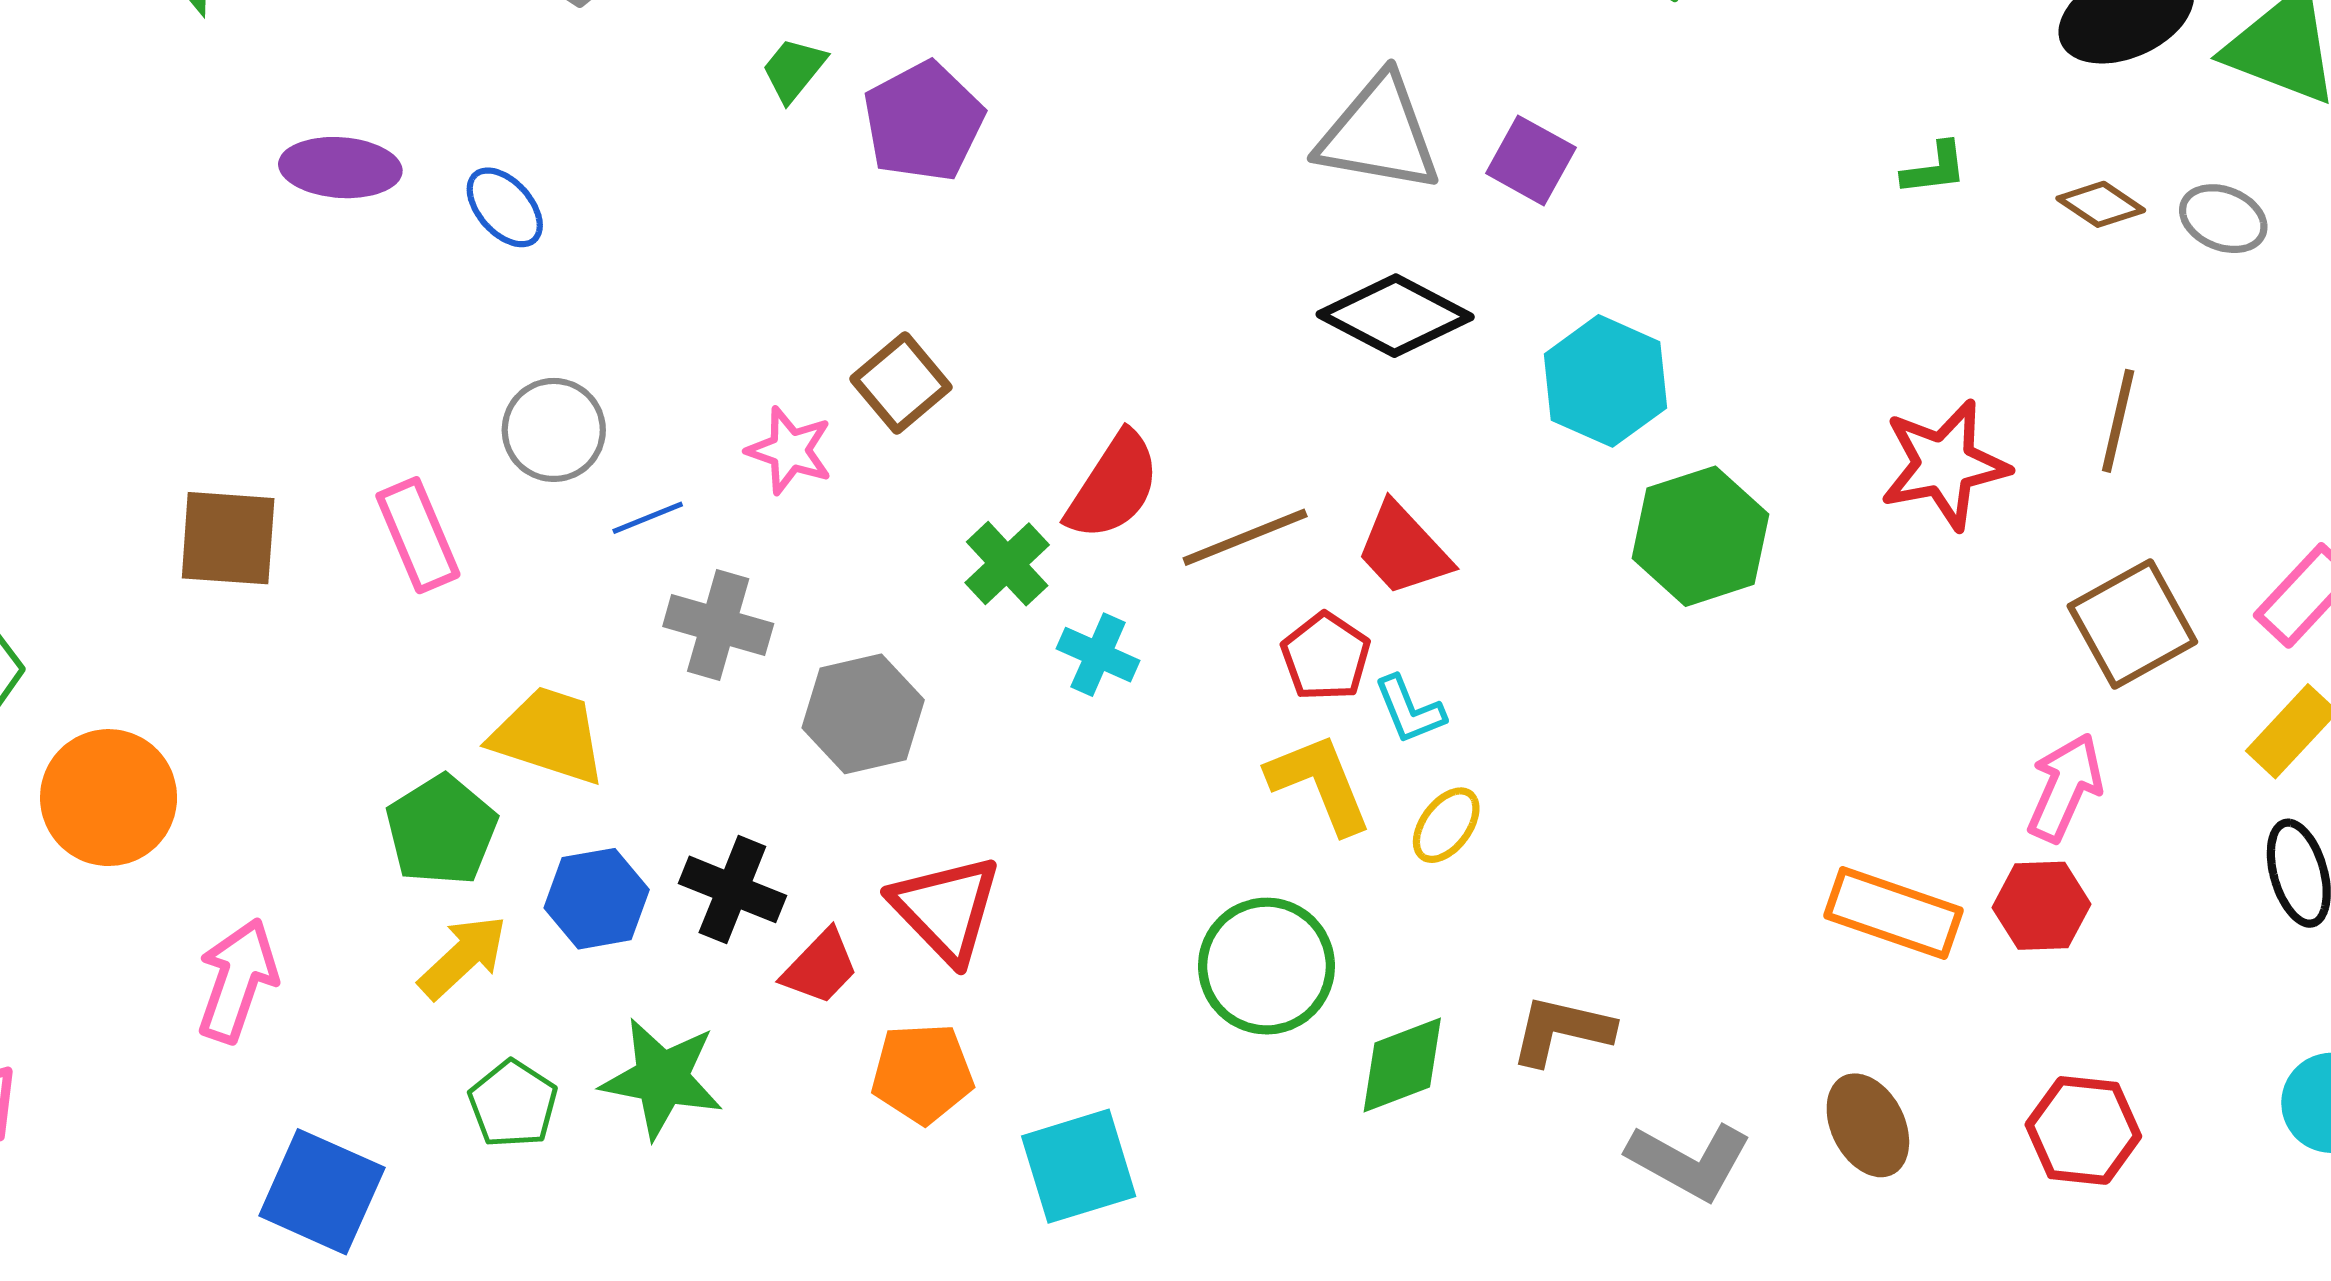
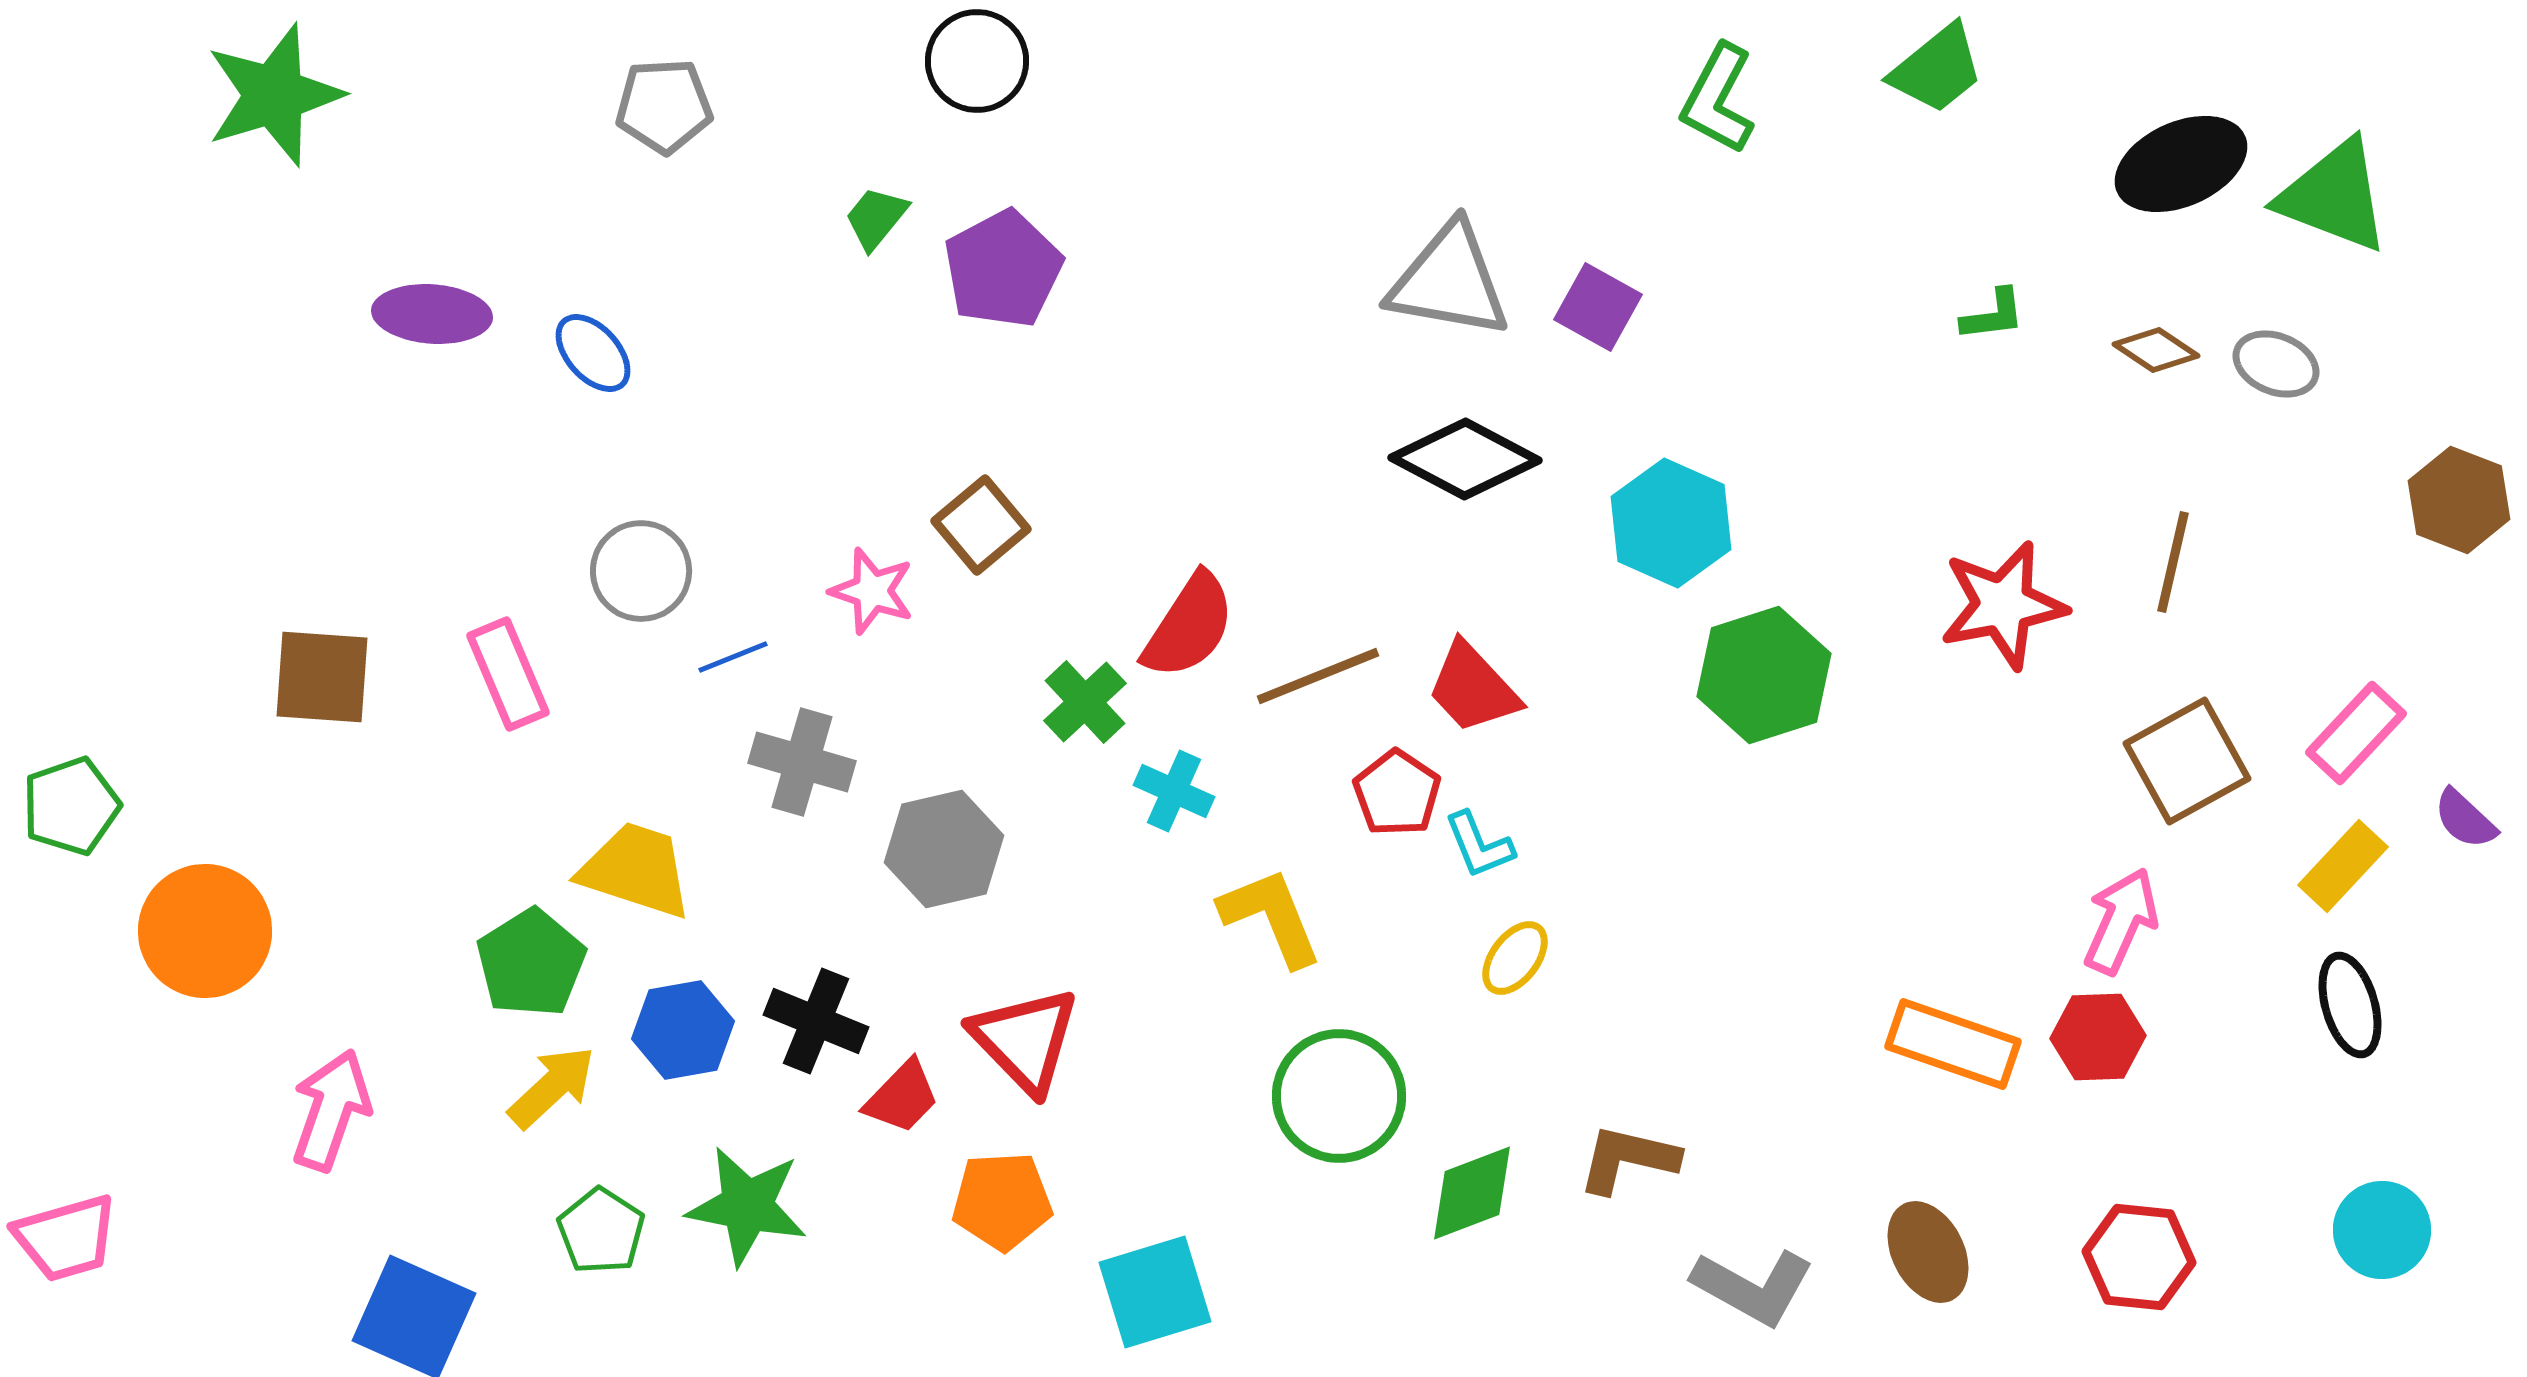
yellow L-shape: (1320, 783) -> (1271, 917), moved

